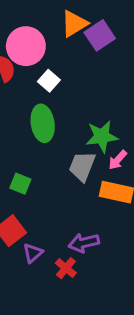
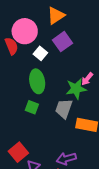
purple square: (100, 35) -> (63, 42), moved
pink arrow: (118, 160) -> (87, 79), moved
green square: (20, 184) -> (32, 107), moved

